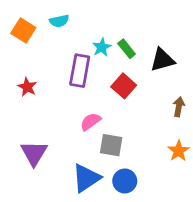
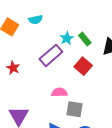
purple rectangle: (80, 71) -> (51, 55), turned 40
pink semicircle: (91, 122) -> (59, 92), turned 35

